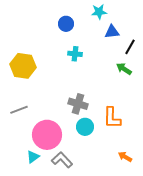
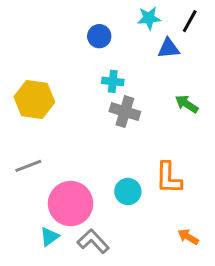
black line: (130, 47) -> (190, 21), moved
gray cross: (78, 104) -> (125, 112), moved

